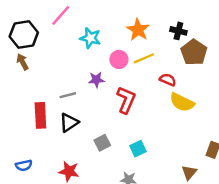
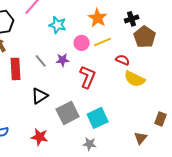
black cross: (178, 31) -> (132, 19), turned -32
gray line: (68, 95) -> (41, 61), moved, turned 64
red rectangle: (40, 115) -> (16, 69), moved
gray square: (102, 143) -> (68, 113), size x1.6
cyan square: (138, 149) -> (98, 118), size x1.5

